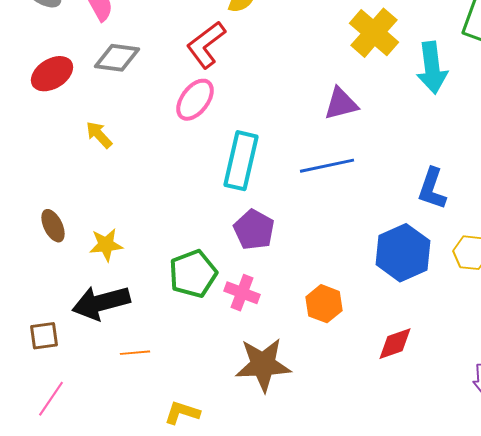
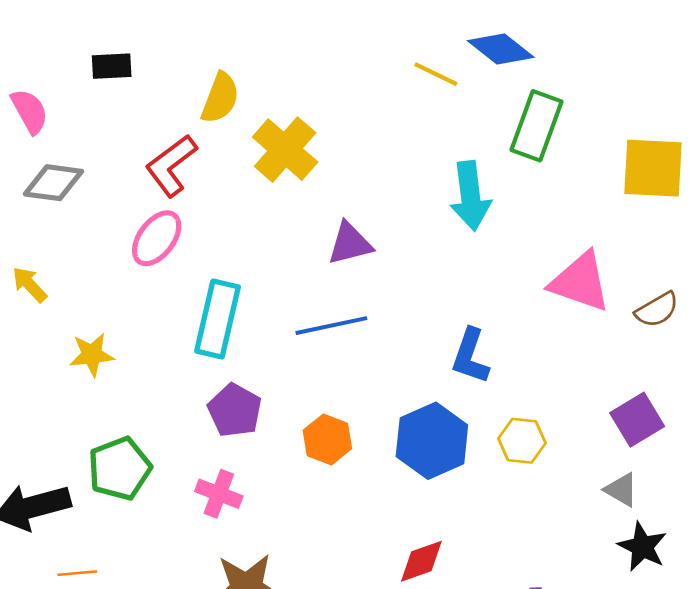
yellow cross: (374, 33) -> (285, 150), moved
yellow star: (106, 245) -> (92, 355), moved
green pentagon: (193, 274) -> (120, 469), moved
orange hexagon: (324, 304) -> (327, 439), moved

